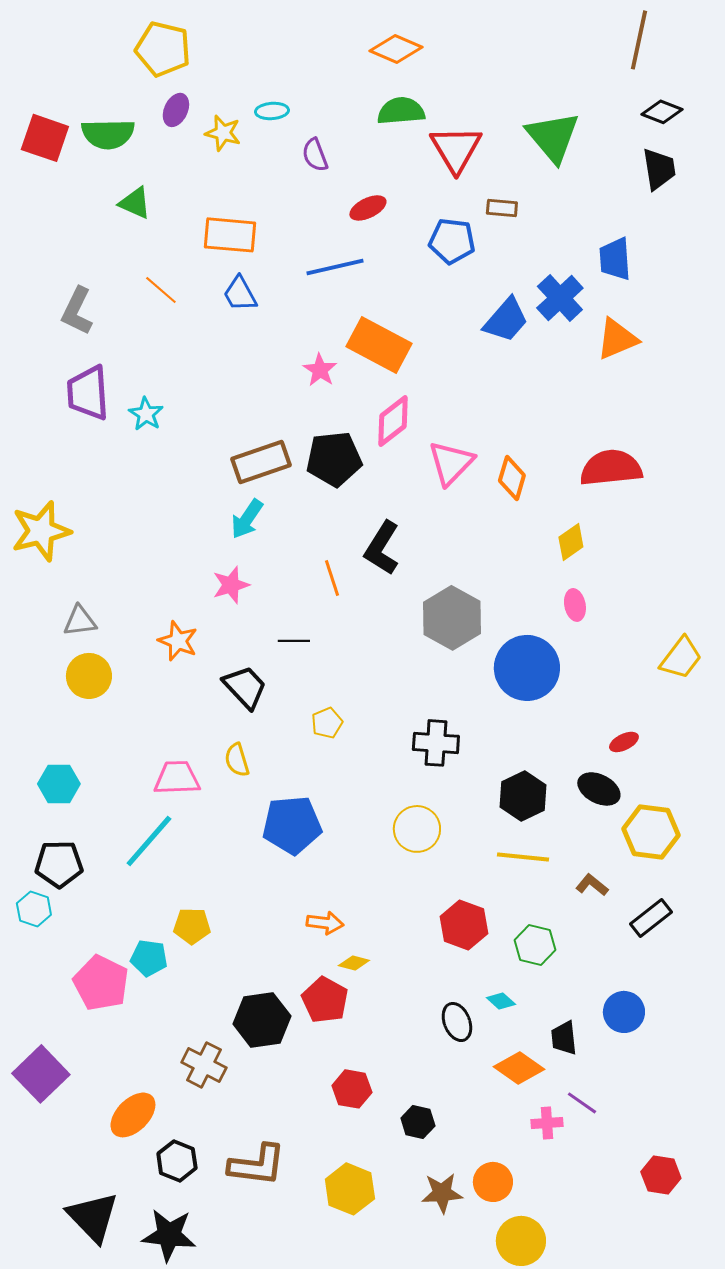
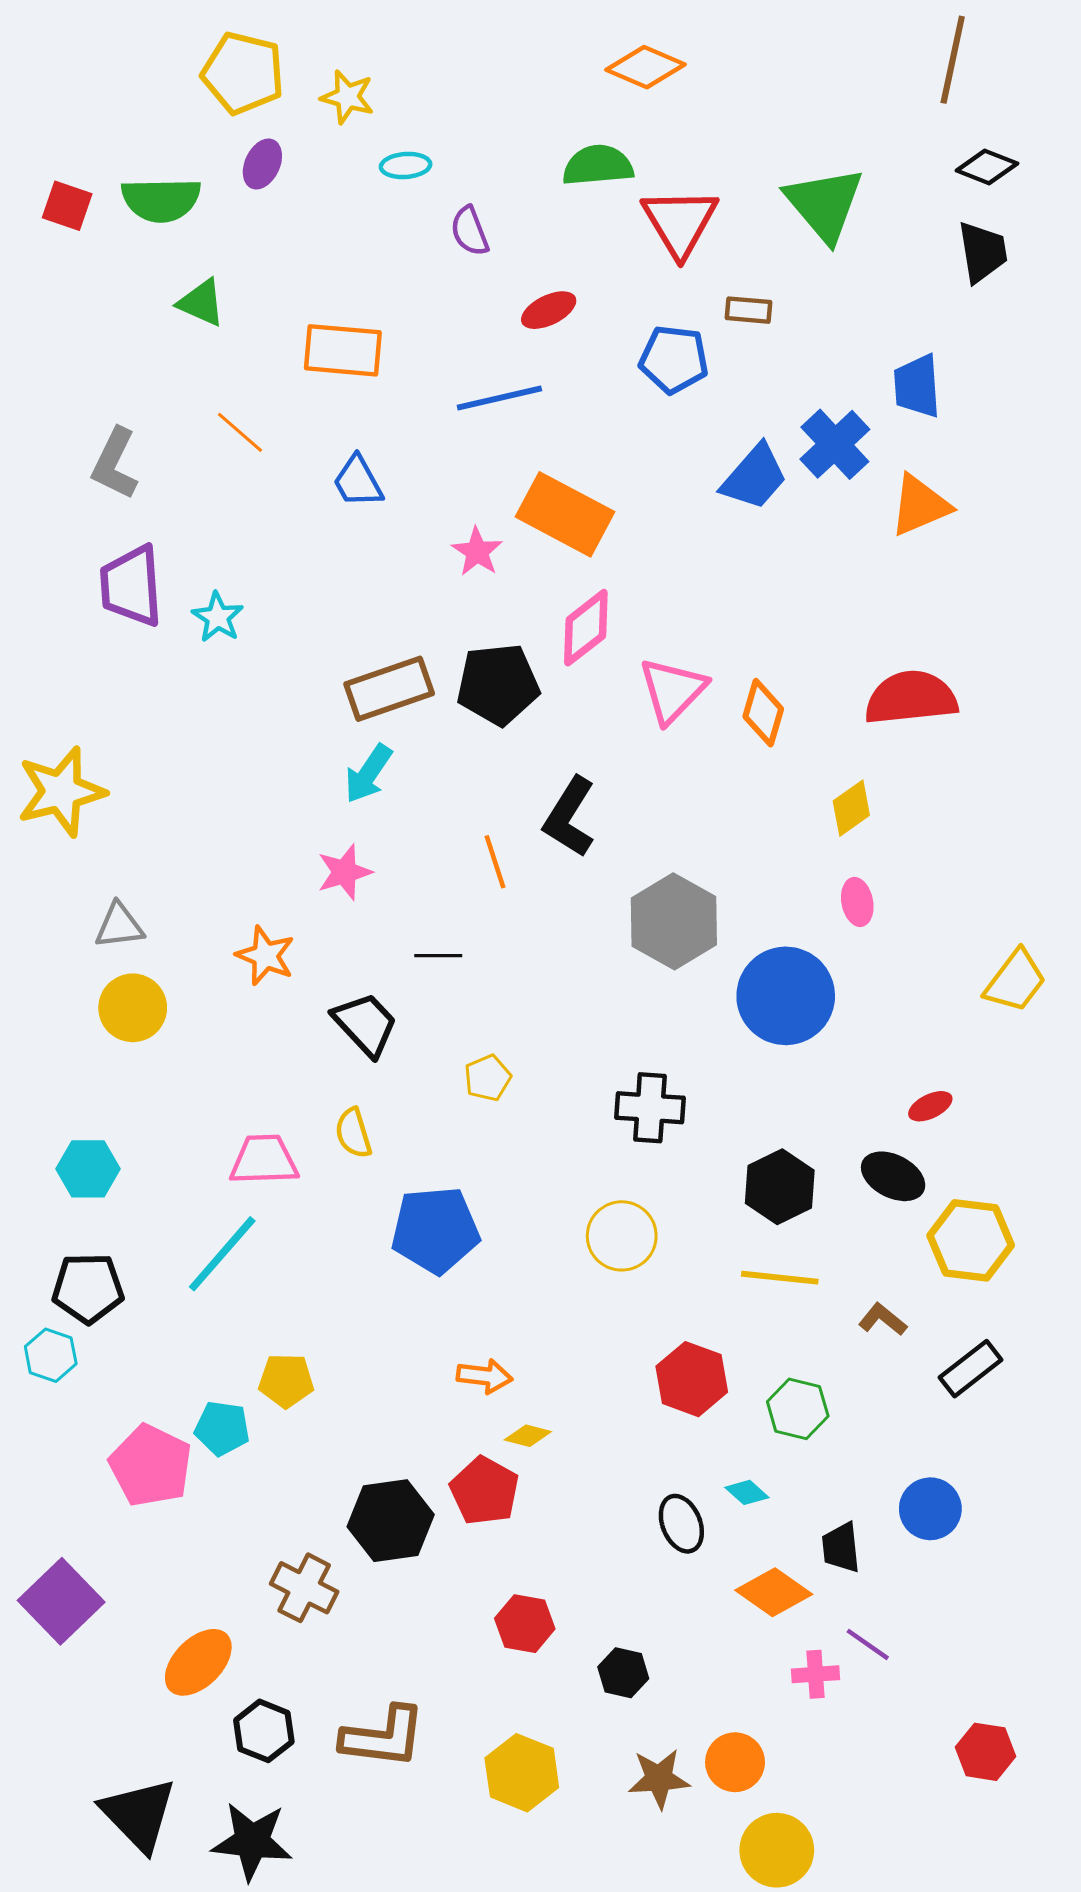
orange diamond: (396, 49) -> (646, 67), moved
yellow star: (223, 133) -> (347, 97), moved
red square: (45, 138) -> (67, 206), size x0.7
blue trapezoid: (240, 294) -> (358, 482), moved

